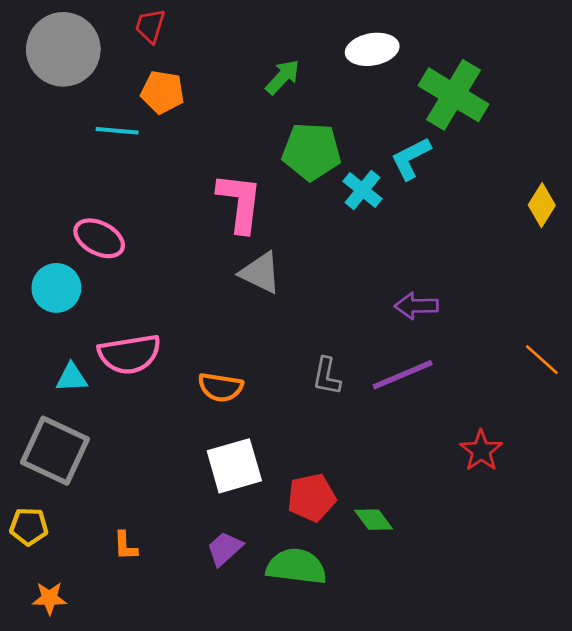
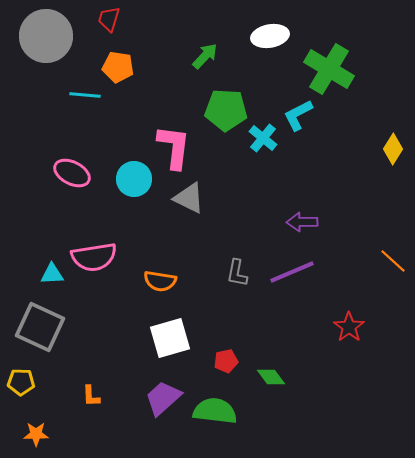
cyan circle: (56, 288) -> (134, 179), moved
red pentagon: (312, 498) -> (226, 361), size x0.7
purple trapezoid: (225, 549) -> (163, 398), size x1.4

